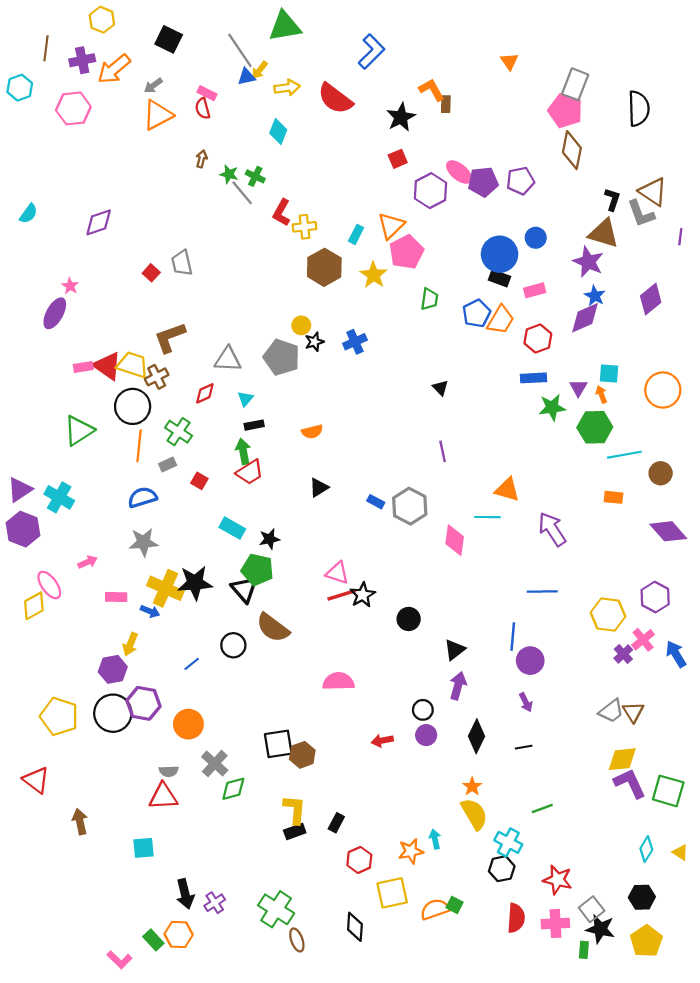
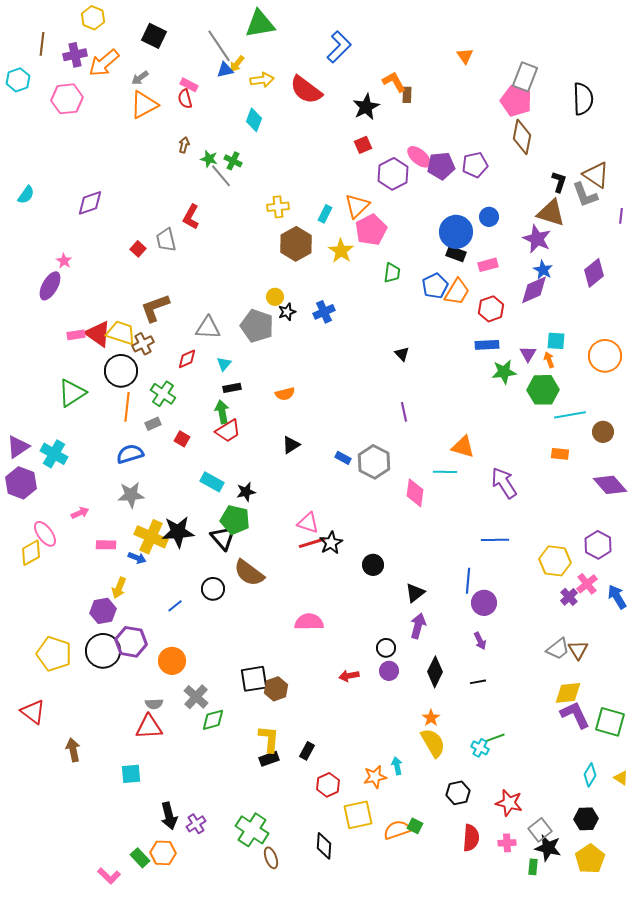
red L-shape: (282, 213) -> (191, 217), moved
cyan cross: (508, 842) -> (480, 748), moved, size x0.7
pink cross: (555, 924) -> (507, 843), size x0.7

